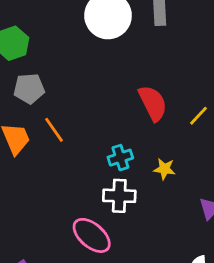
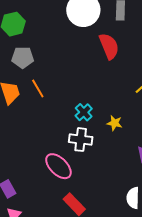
red semicircle: (153, 103) -> (109, 46), moved
cyan cross: (120, 158) -> (84, 112), turned -30

